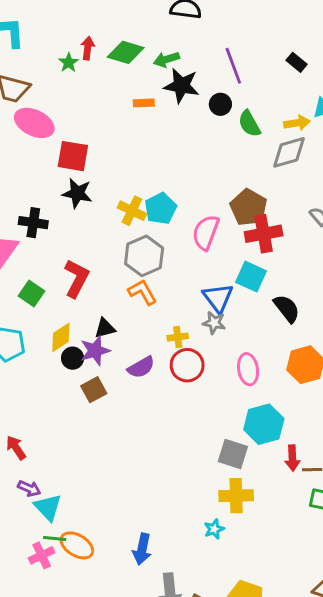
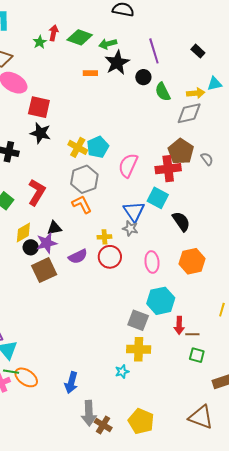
black star: (181, 86) -> (117, 63), turned 30
brown pentagon: (249, 207) -> (181, 151), moved
brown square: (94, 390) -> (44, 270), size x1.4

